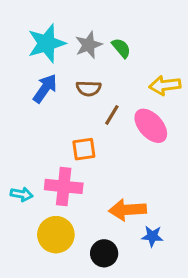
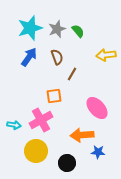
brown semicircle: (89, 88) -> (57, 57), turned -112
pink ellipse: (151, 126) -> (97, 108), moved
pink cross: (64, 186) -> (41, 120), turned -35

